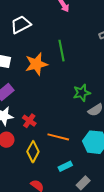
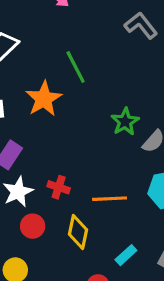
cyan rectangle: (65, 166) -> (126, 255), moved

